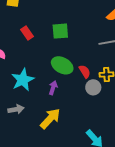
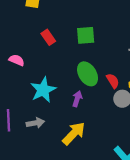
green ellipse: (62, 65) -> (88, 74), turned 30

